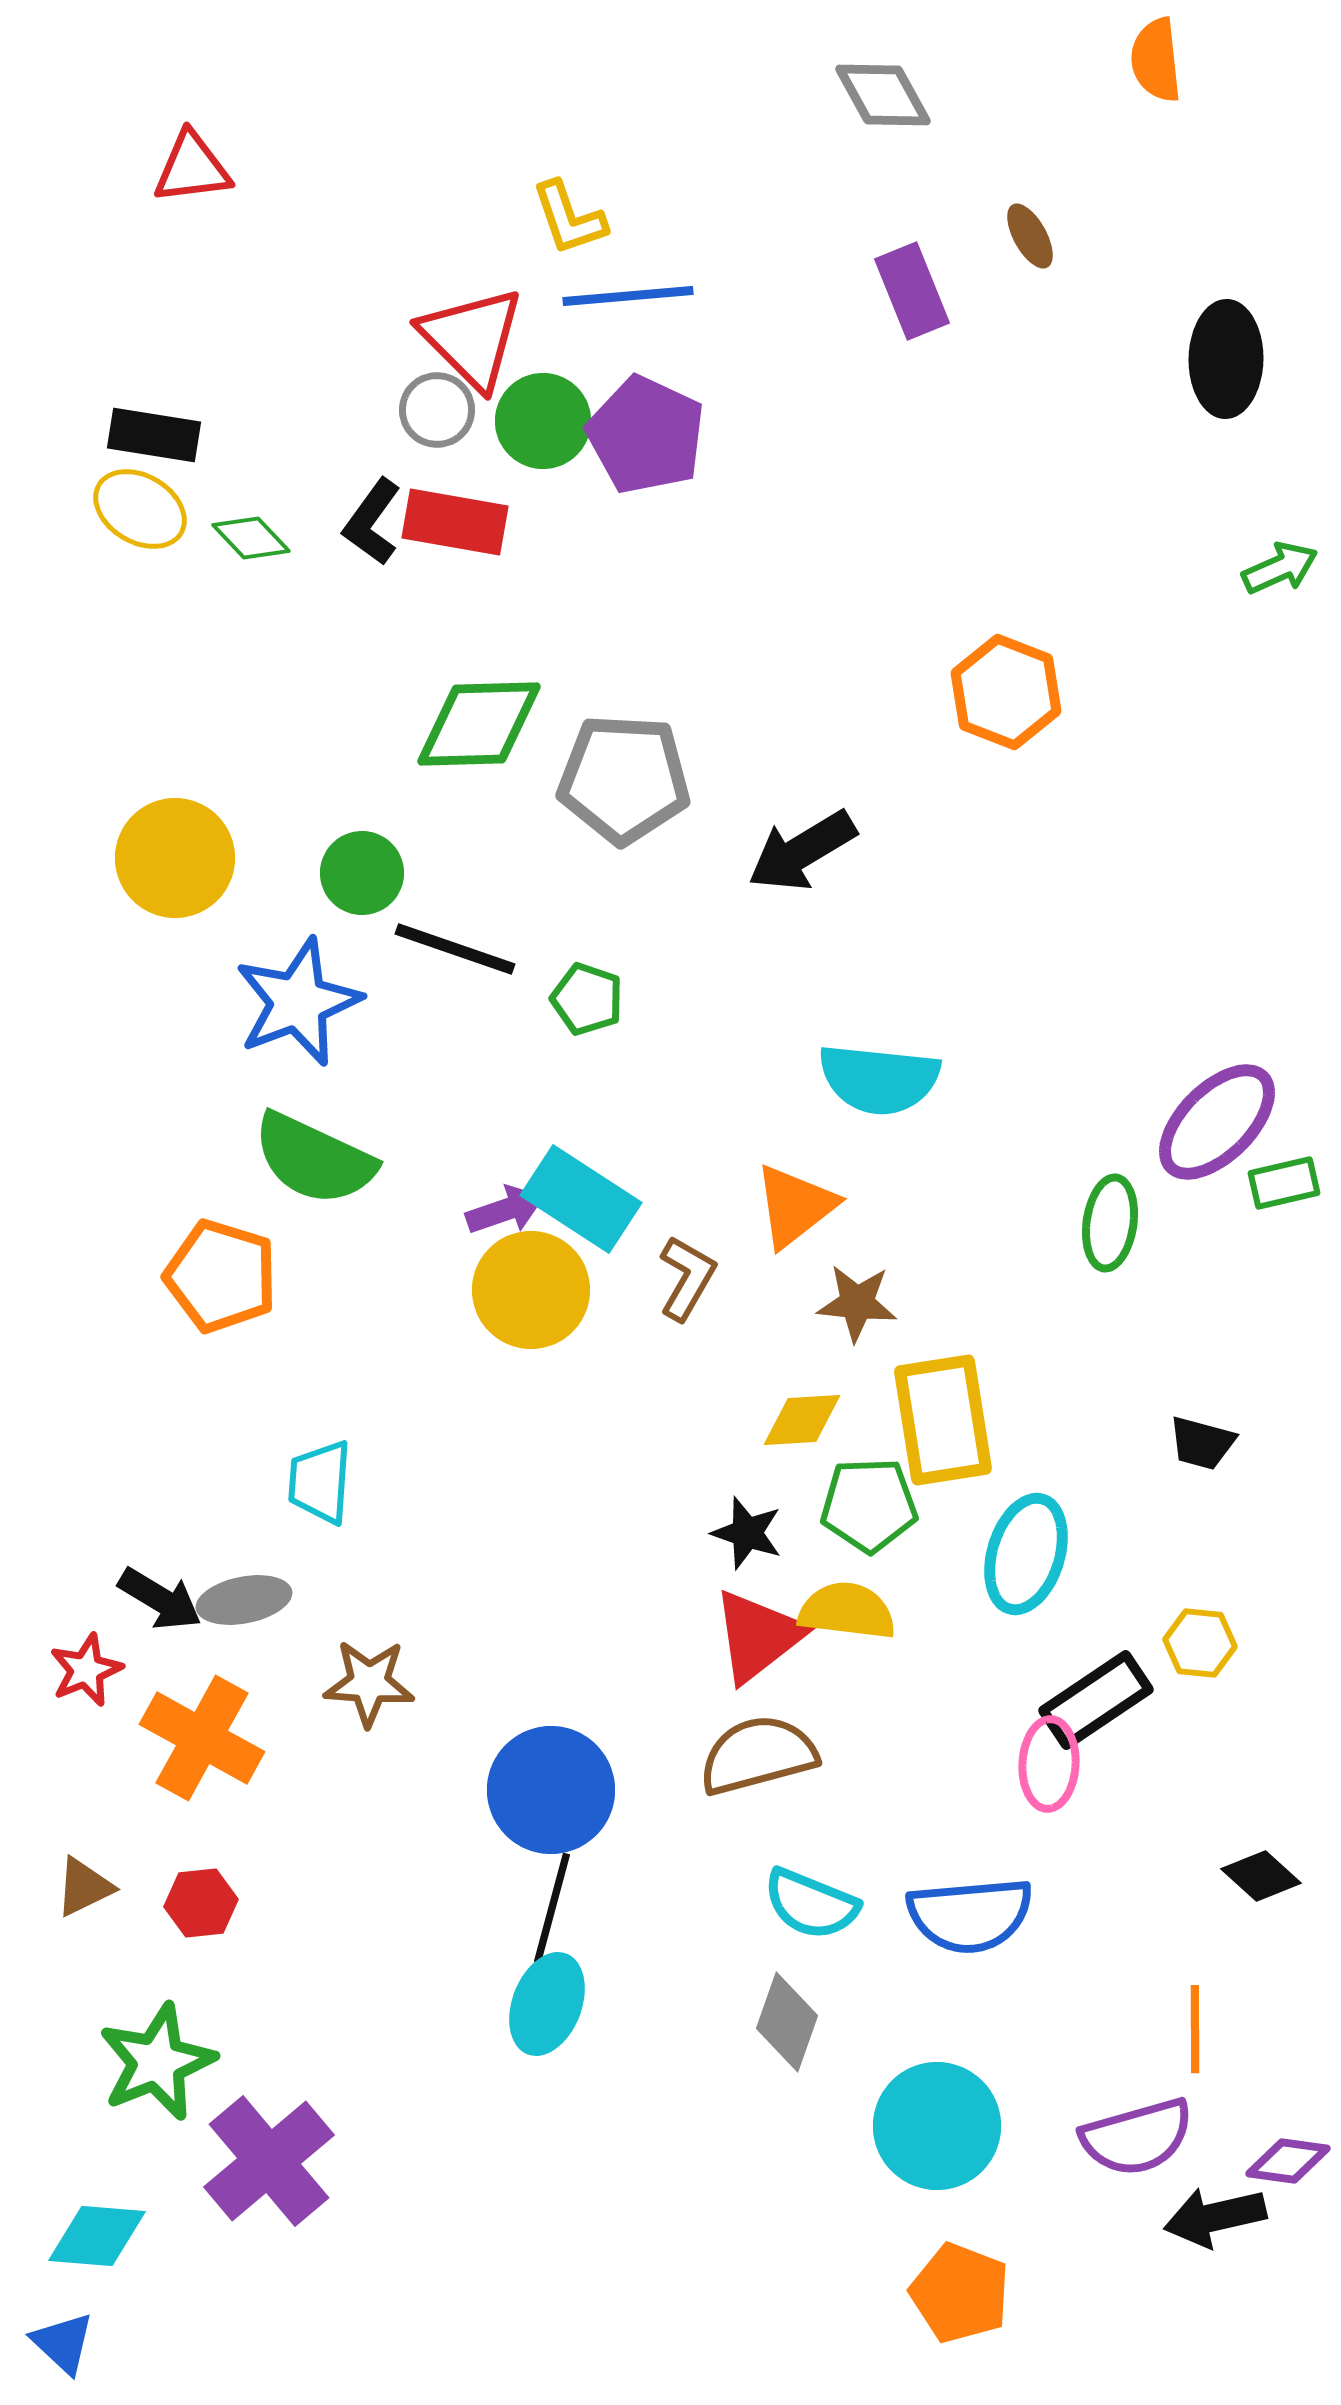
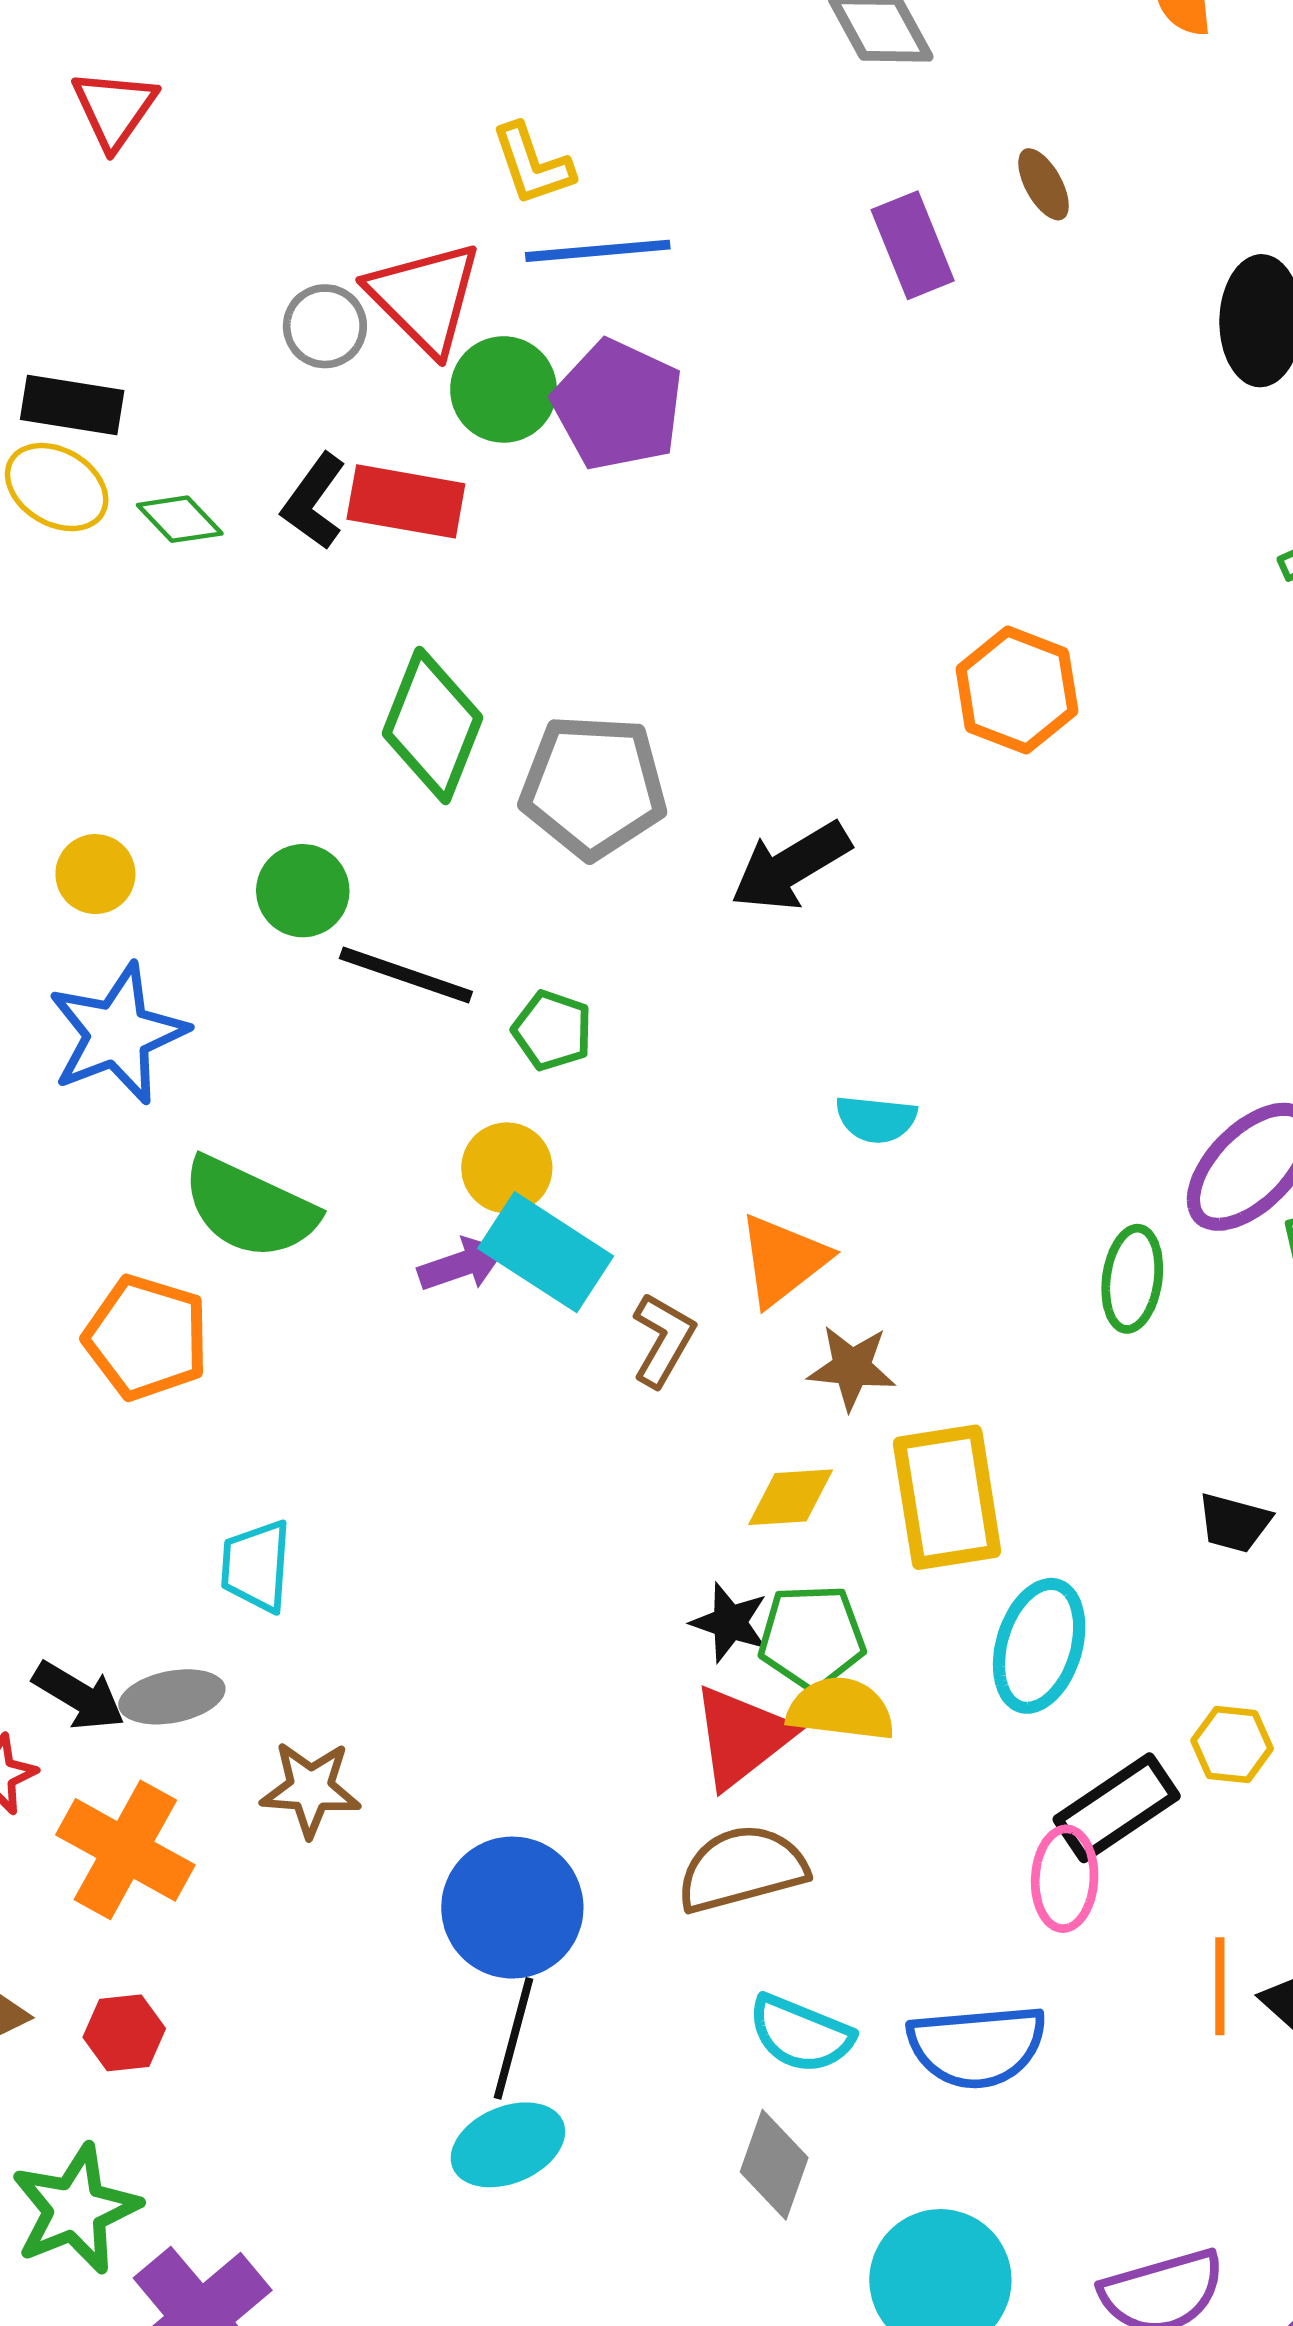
red triangle: (192, 168) -> (114, 109), turned -48
gray circle: (437, 410) -> (325, 326), moved
green diamond: (479, 724) -> (433, 725), turned -67
yellow circle: (175, 858) -> (95, 874), size x0.6
blue star: (298, 1002) -> (118, 1034), moved
cyan semicircle: (879, 1079) -> (876, 1119), size x0.6
yellow circle: (531, 1290) -> (507, 1168), moved, size x0.7
green pentagon: (869, 1505) -> (812, 1637), moved
cyan ellipse: (547, 2004) -> (508, 2145), turned 46
orange line: (1195, 2029) -> (1220, 1986), moved

